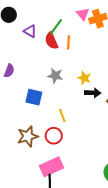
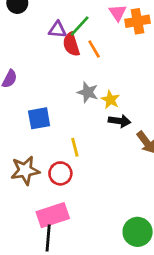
purple triangle: (30, 31) -> (57, 30), moved, turned -32
orange line: (68, 42) -> (94, 49), turned -40
gray star: (55, 76) -> (88, 92), moved
blue square: (34, 97) -> (39, 118), turned -30

